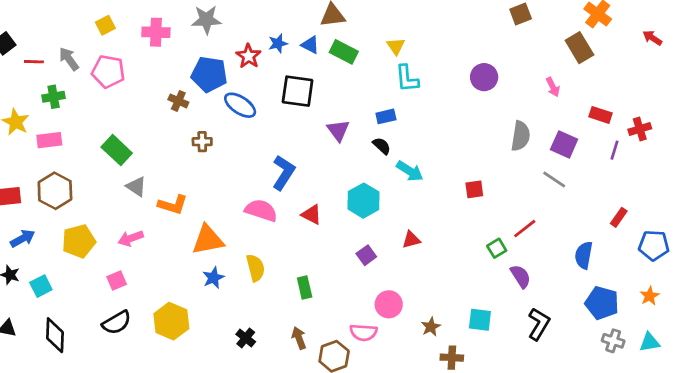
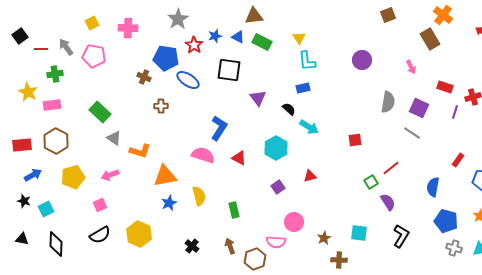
gray star: (206, 20) -> (178, 19), moved, turned -30
blue rectangle: (386, 116) -> (303, 88), moved

